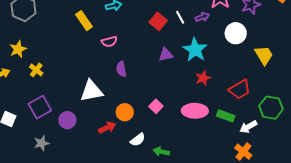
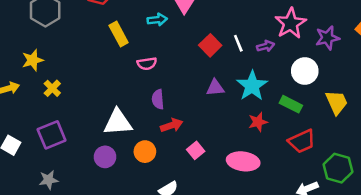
orange circle: (125, 112) -> (145, 152), moved
green rectangle: (226, 116) -> (291, 104), moved
purple circle: (67, 120) -> (105, 157), moved
red arrow: (107, 128) -> (172, 125), moved

